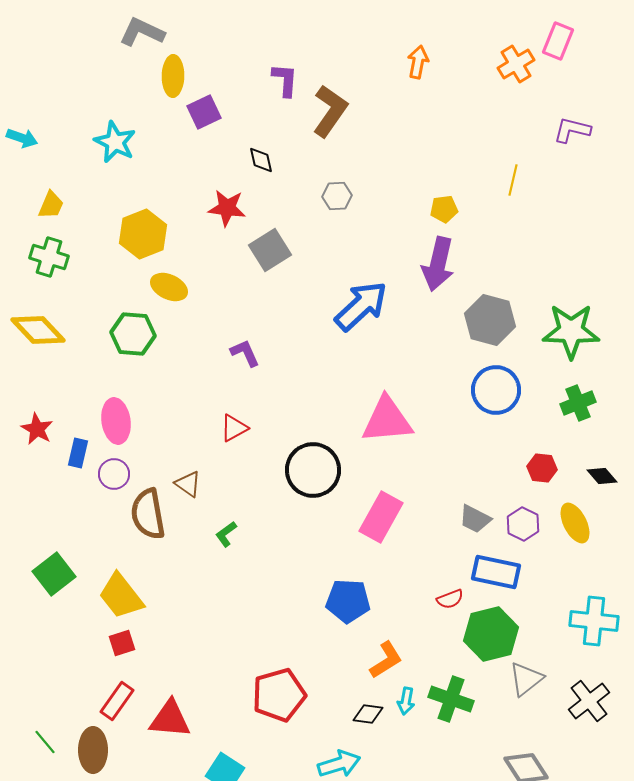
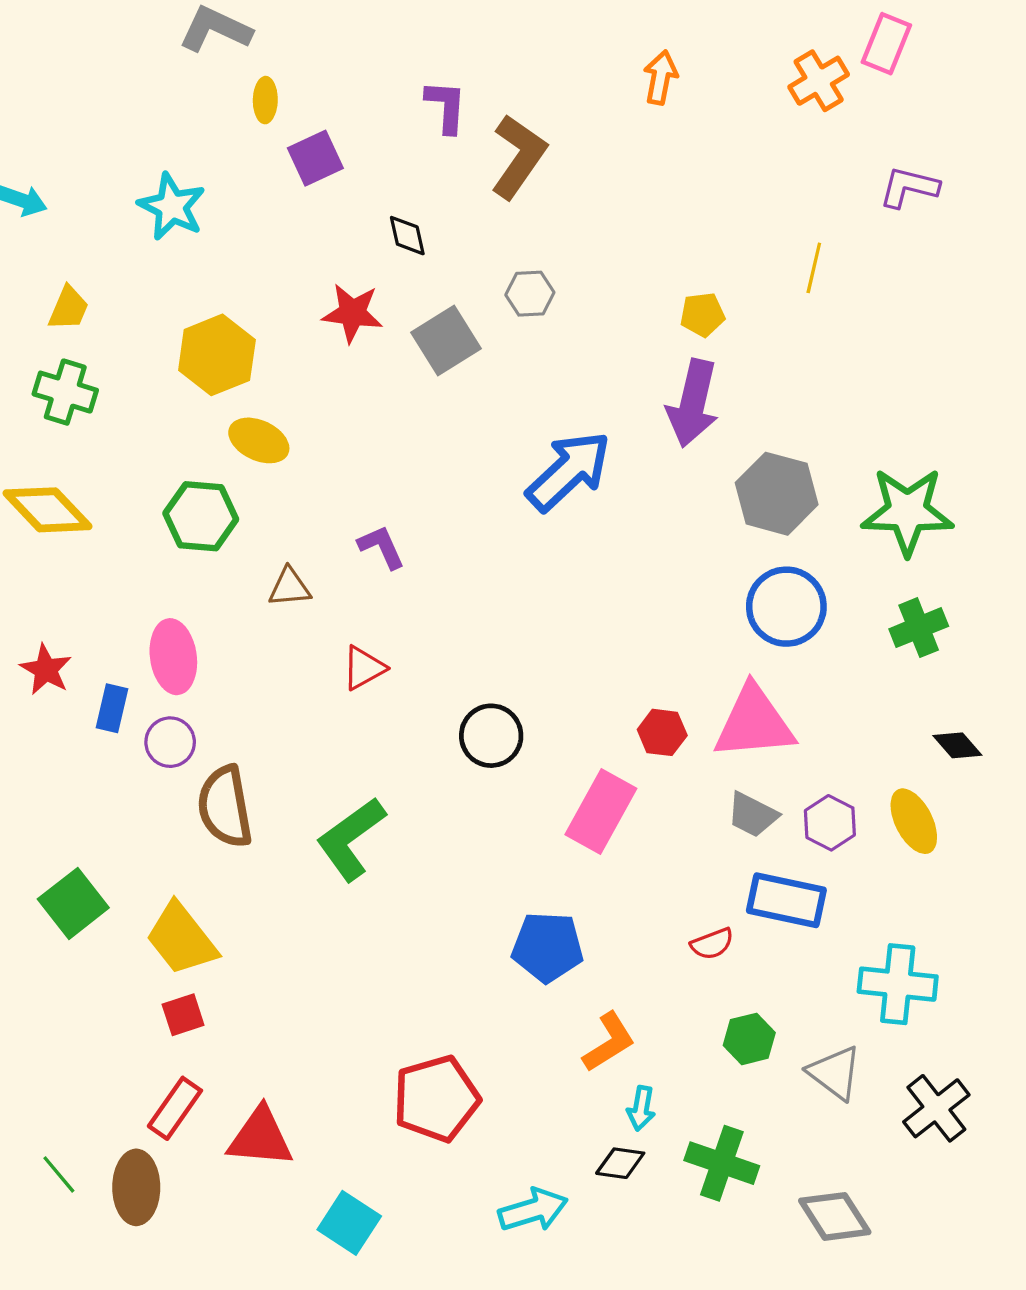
yellow ellipse: (173, 76) -> (265, 100), size x0.7
gray square: (270, 250) -> (446, 340), moved
pink triangle: (387, 420) -> (754, 723), moved
red hexagon: (542, 468) -> (662, 732), moved
black circle: (313, 470) -> (491, 736), size x0.7
brown triangle: (188, 484) -> (289, 587), moved, turned -40
green L-shape: (226, 534) -> (351, 839), size x2.0
cyan cross: (594, 621) -> (898, 984), moved
green hexagon: (491, 634) -> (749, 1039), moved, size x0.6
gray triangle: (526, 679) -> (835, 1073), turned -45
green cross: (451, 699) -> (722, 1163), moved
black diamond: (368, 714) -> (620, 1163), moved

